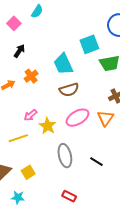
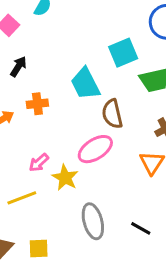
orange cross: (31, 76) -> (37, 104), turned 32
brown semicircle: (69, 90) -> (112, 114), moved, turned 96
pink ellipse: (77, 118) -> (95, 149), moved
yellow square: (28, 172) -> (39, 248), turned 32

